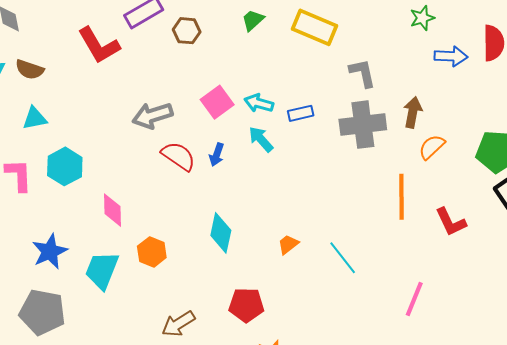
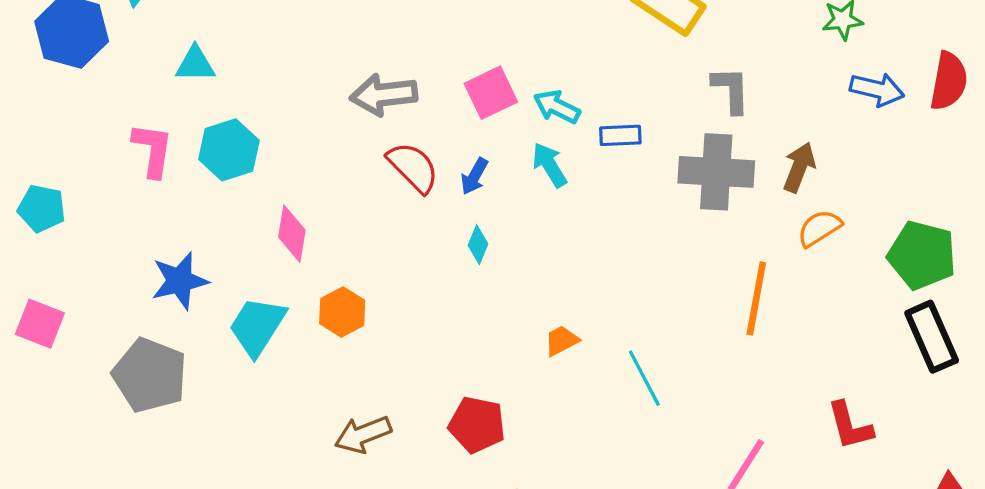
red L-shape: (451, 222) -> (850, 426), moved
cyan diamond: (221, 233) -> (478, 245), moved, size x0.6

